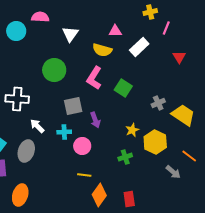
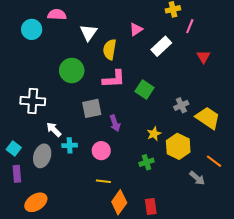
pink triangle: (115, 31) -> (136, 29), turned -32
yellow semicircle: (102, 50) -> (110, 49), moved, turned 84
pink L-shape: (94, 78) -> (114, 79), turned -125
cyan cross: (64, 132) -> (70, 145), moved
orange ellipse: (20, 195) -> (36, 202), turned 40

